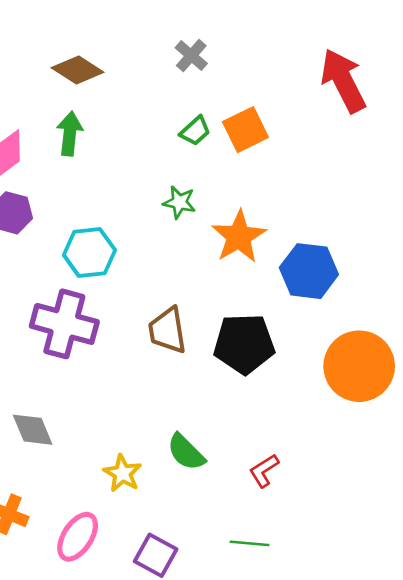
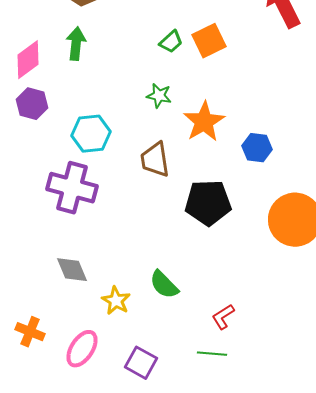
blue hexagon: (309, 271) -> (257, 148), size x0.7
brown trapezoid: (167, 331) -> (155, 160), moved
gray diamond: (33, 430) -> (72, 270), moved
red L-shape: (264, 471) -> (223, 317), moved

